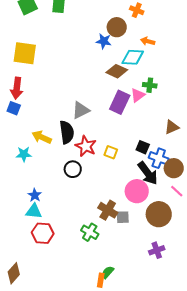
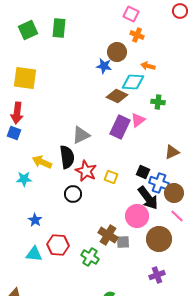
green cross: (150, 85) -> (158, 102), moved
cyan triangle: (34, 211) -> (34, 254), moved
red hexagon: (43, 233) -> (58, 245), moved

